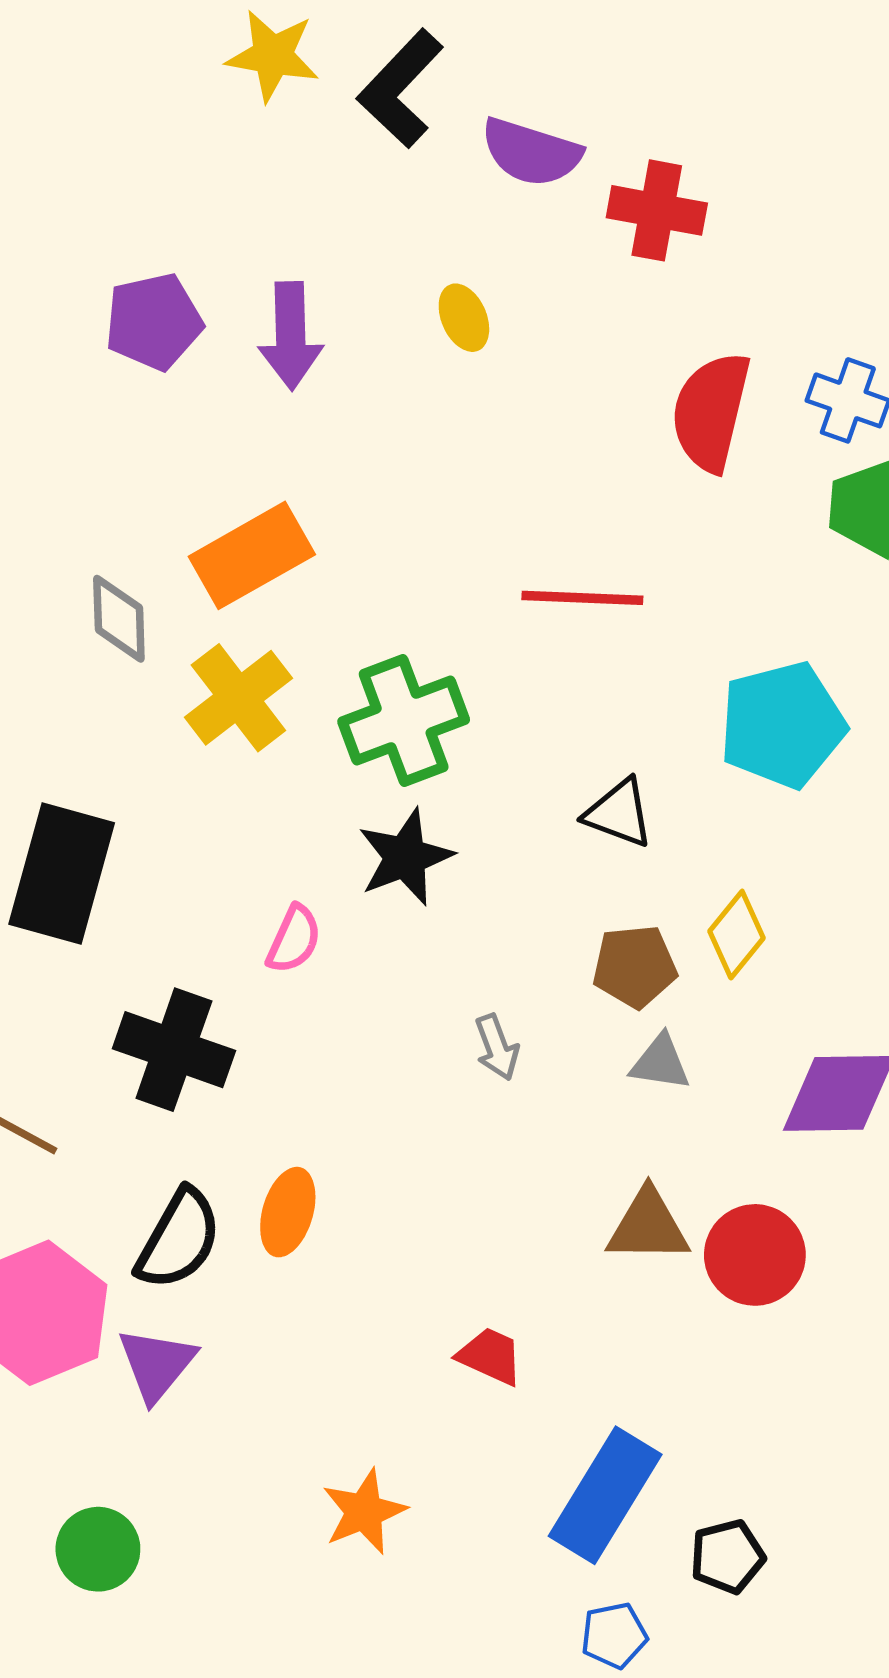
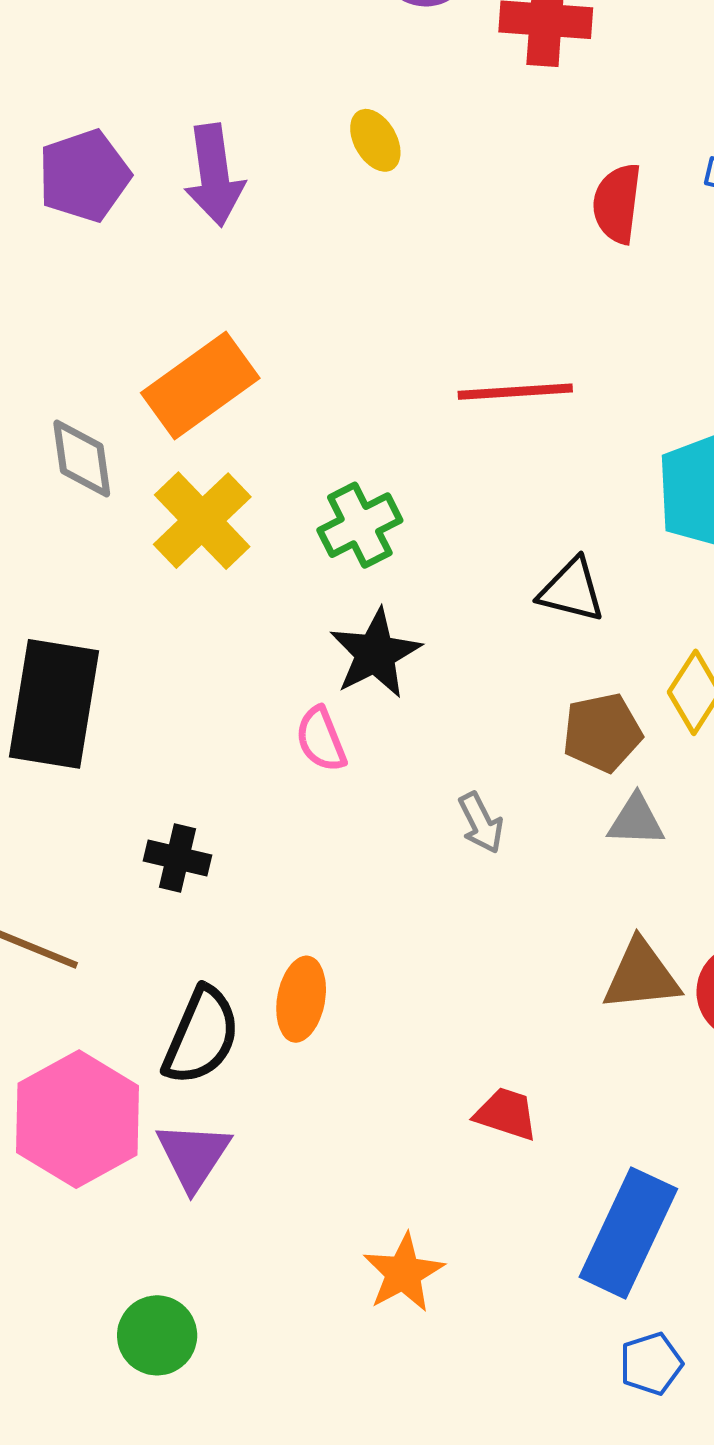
red semicircle: (711, 412) -> (617, 203), size x0.7
green cross: (404, 721) -> (360, 525), size x0.7
pink semicircle: (294, 939) -> (321, 739), moved, turned 140
black cross: (174, 1050) -> (177, 858), size x0.6

